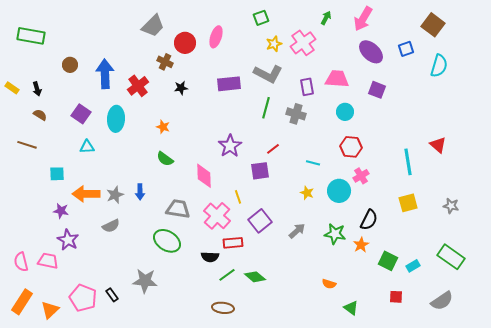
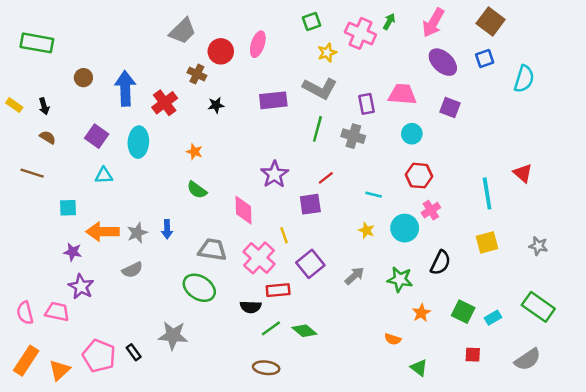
brown square: (433, 25) -> (491, 21), moved
pink cross: (303, 43) -> (360, 33), moved, turned -30
orange star: (361, 245) -> (421, 313), moved

